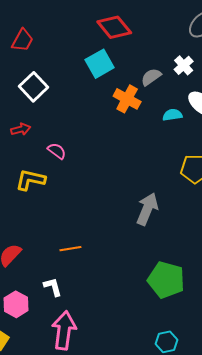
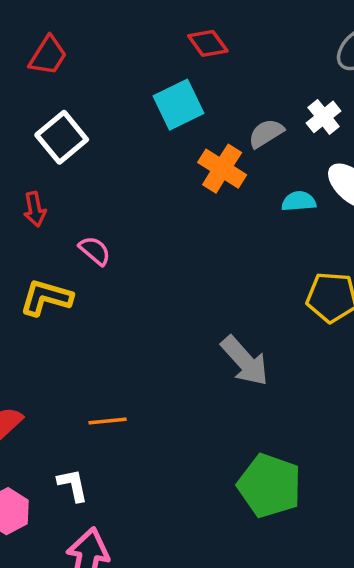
red diamond: (114, 27) -> (208, 43), size x0.7
red arrow: (21, 129) -> (35, 209), turned 90
gray arrow: (147, 209) -> (245, 361), turned 112

